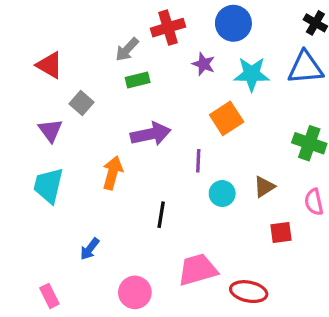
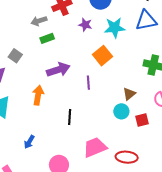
gray arrow: (127, 49) -> (39, 21), turned 35
cyan circle: (222, 194) -> (121, 111), moved

